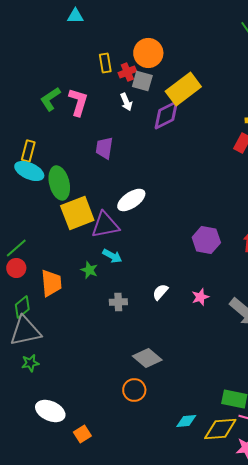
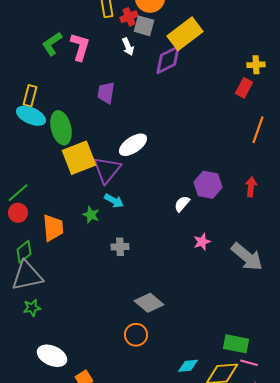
purple triangle: (105, 225) -> (107, 170), turned -40
white semicircle: (160, 292) -> (182, 204), moved

